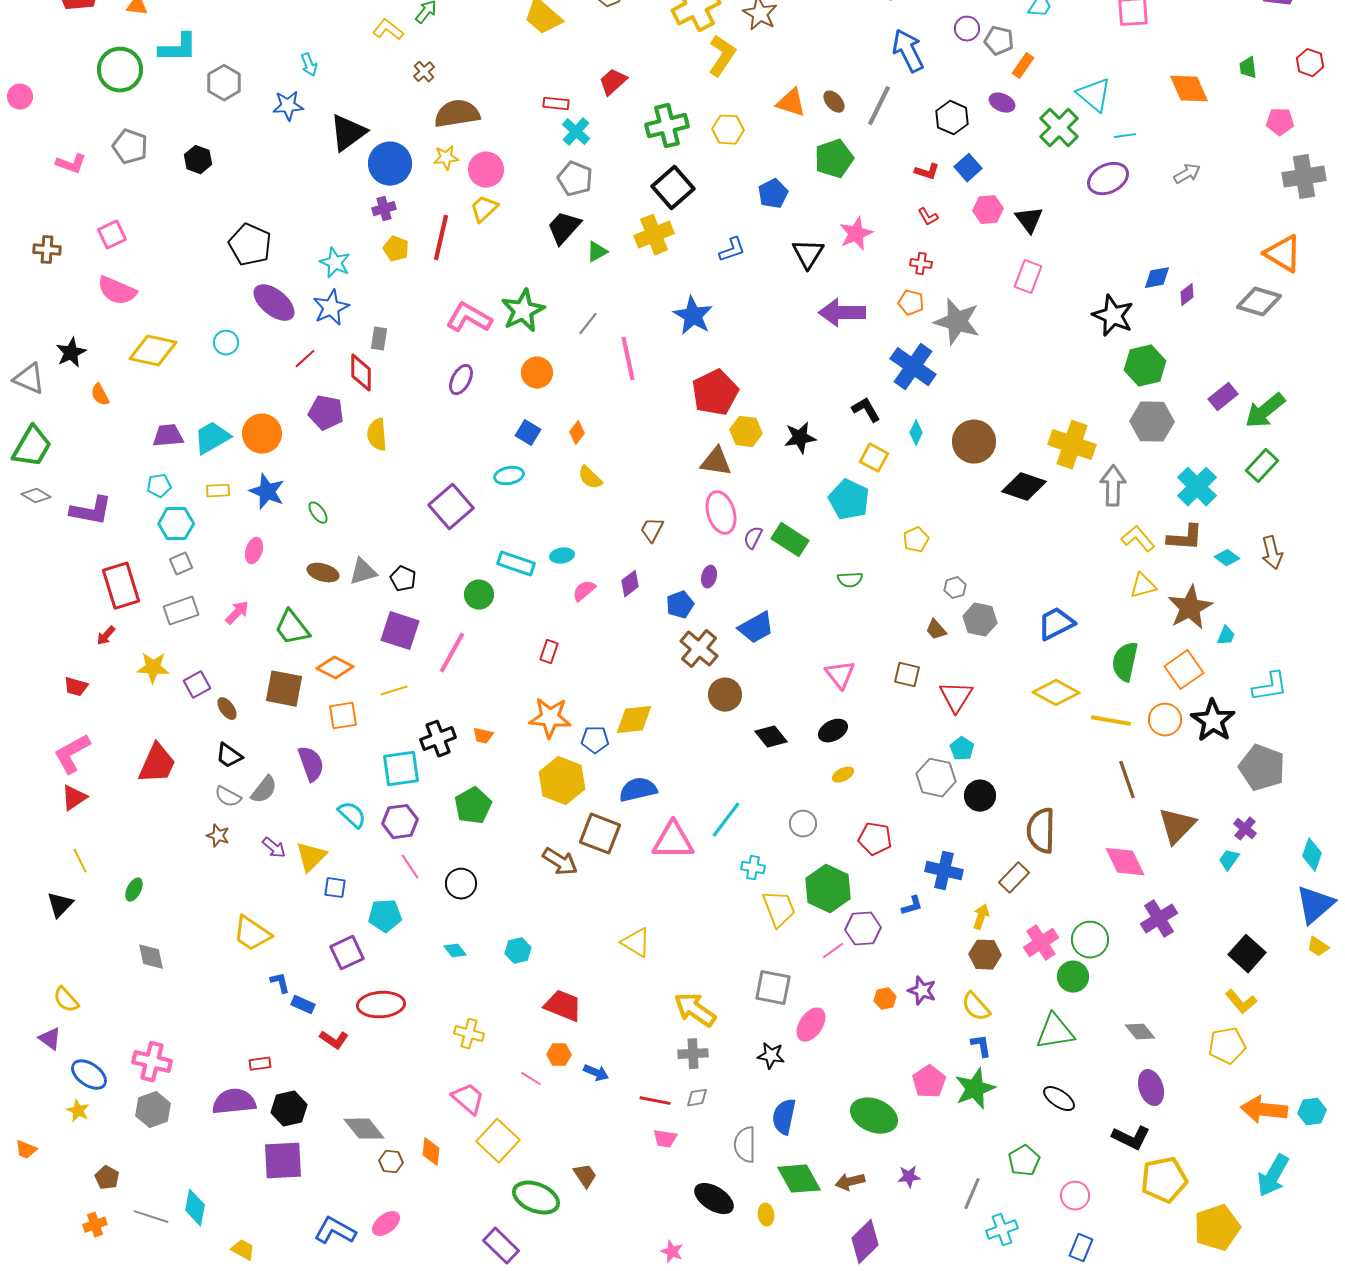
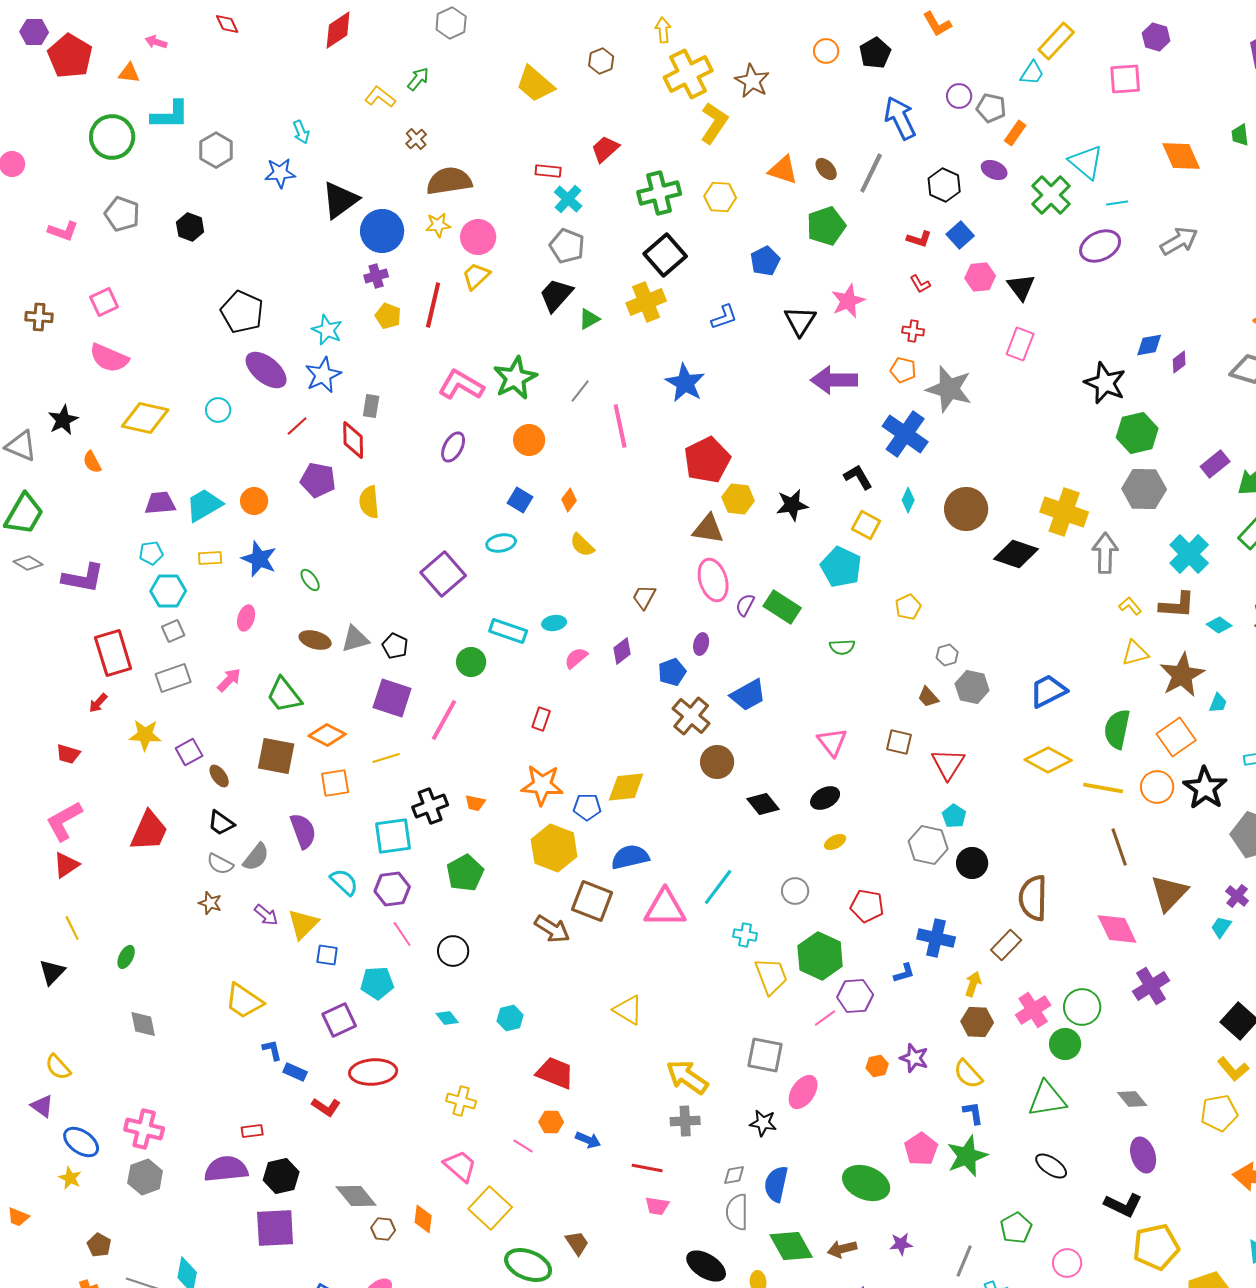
gray arrow: (1187, 174) -> (1179, 241), size x1.4
orange circle: (262, 434) -> (254, 501), size x0.7
yellow L-shape: (1138, 539) -> (1130, 606), size x0.7
gray diamond: (697, 1098) -> (734, 1175), moved

